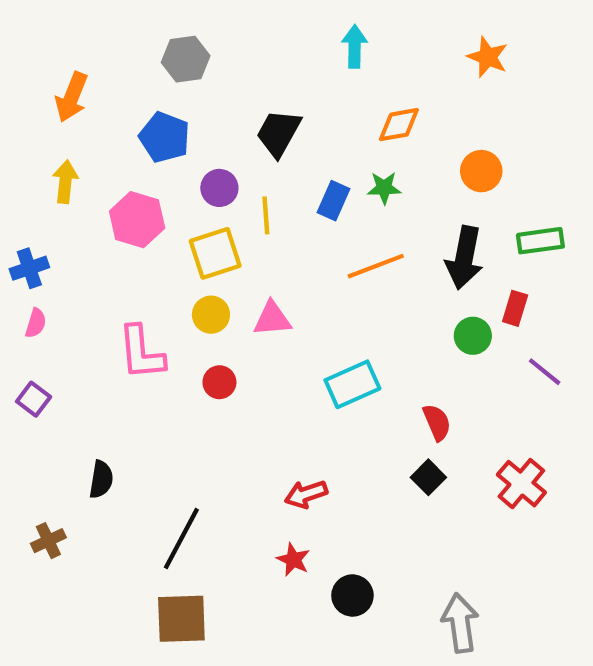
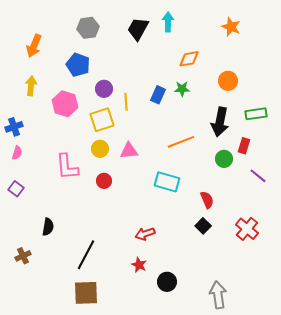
black trapezoid: (279, 133) -> (138, 29), moved
orange line: (376, 266) -> (181, 142), moved
cyan rectangle: (352, 384) -> (167, 182), turned 40

